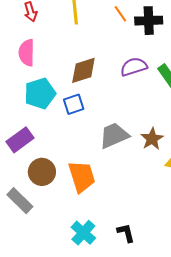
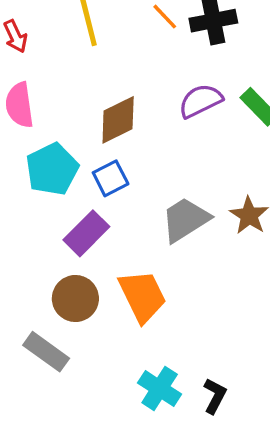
purple rectangle: (20, 140) -> (86, 233), moved
black L-shape: (126, 233) -> (215, 396), moved, turned 50

